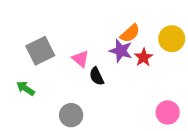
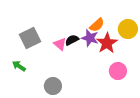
red star: (144, 57) -> (107, 43), size x1.5
black semicircle: (97, 76) -> (72, 40), moved, turned 88
pink circle: (168, 112) -> (118, 71), moved

